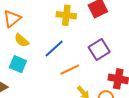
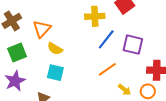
blue line: (54, 49) -> (106, 39), moved
purple square: (99, 50) -> (133, 45), turned -35

